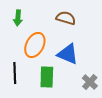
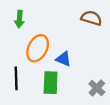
brown semicircle: (66, 18) -> (91, 18), moved
blue triangle: (68, 54) -> (63, 59), moved, size x0.7

